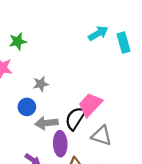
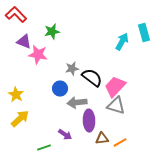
cyan arrow: (98, 33) -> (122, 42), moved, turned -30
black semicircle: (75, 118) -> (92, 78), moved, turned 95
gray triangle: (102, 136) -> (116, 106), moved

